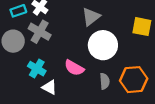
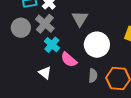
gray triangle: (91, 17) -> (80, 19), moved, turned -30
cyan cross: (37, 69) -> (52, 45), moved

